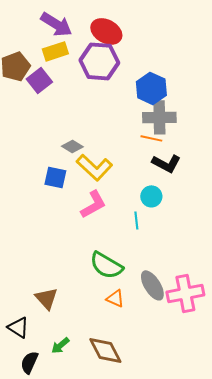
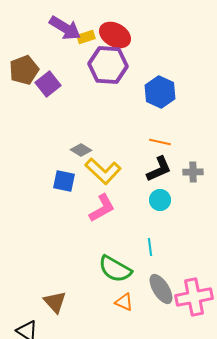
yellow rectangle: (55, 51) -> (86, 37), moved, size x0.7
gray cross: (159, 117) -> (193, 172), moved, size x0.6
black L-shape: (166, 163) -> (159, 169), moved, turned -52
cyan line: (136, 220) -> (150, 247), moved

